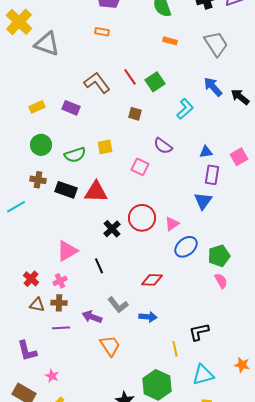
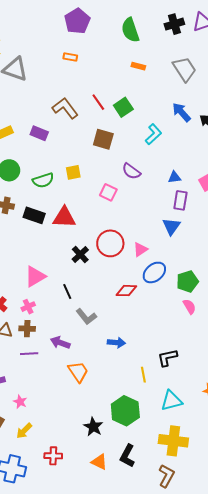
brown square: (135, 114) -> (103, 139), size x1.5
red diamond: (152, 280) -> (126, 291), moved
gray L-shape: (118, 305) -> (86, 317), moved

